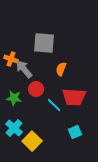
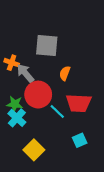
red circle: (36, 89) -> (38, 95), size x1.6
cyan cross: (14, 128) -> (17, 118), moved

